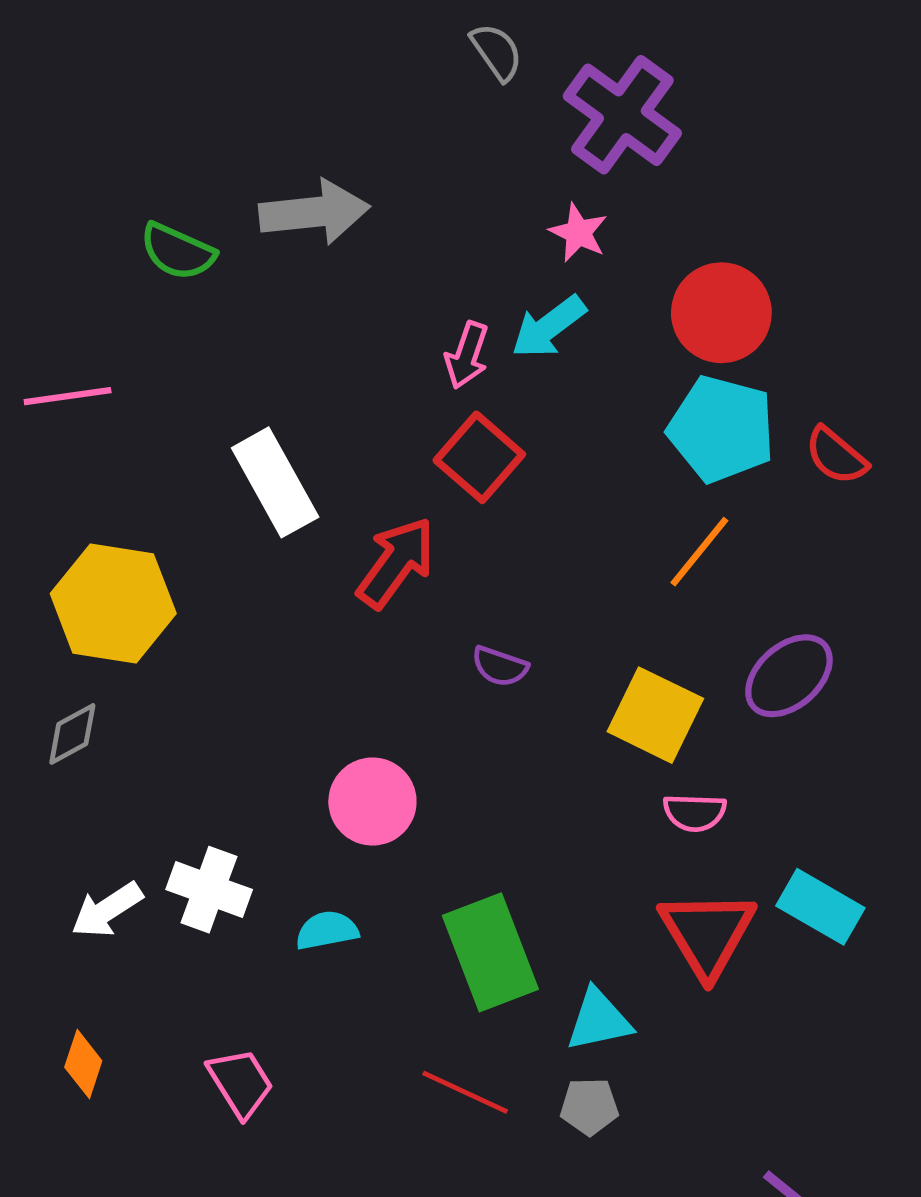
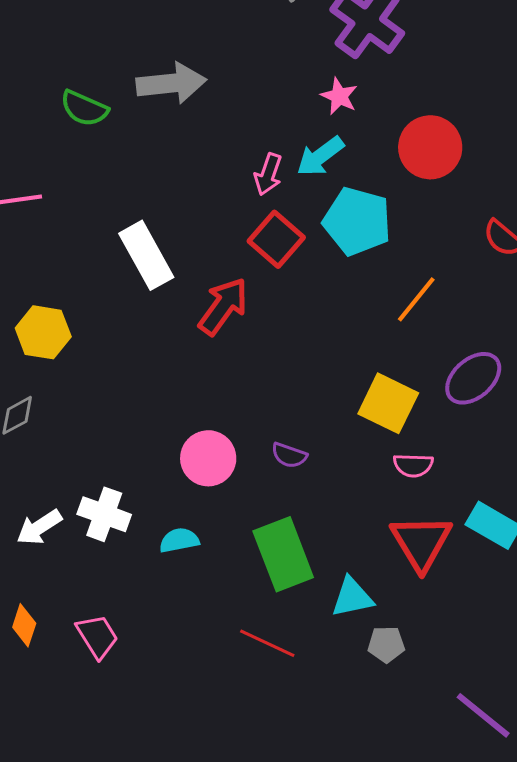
cyan pentagon: (721, 429) -> (357, 221), moved
yellow hexagon: (113, 603) -> (43, 332), size x0.7
purple semicircle: (500, 666) -> (289, 455), moved
pink trapezoid: (240, 1083) -> (97, 636), moved
gray pentagon: (589, 1106) -> (386, 644), moved

